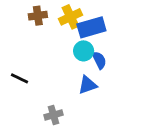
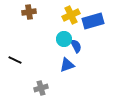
yellow cross: (71, 17) -> (71, 15), moved
blue rectangle: (91, 27) -> (93, 21), moved

